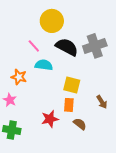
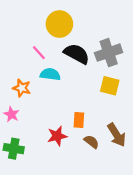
yellow square: (72, 85) -> (110, 86), moved
brown arrow: (102, 102) -> (117, 135), moved, size x1.5

